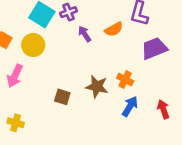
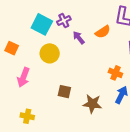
yellow circle: (33, 45) -> (50, 53), moved
brown star: (97, 87) -> (92, 104), moved

